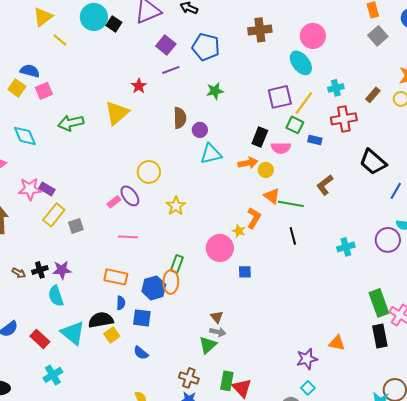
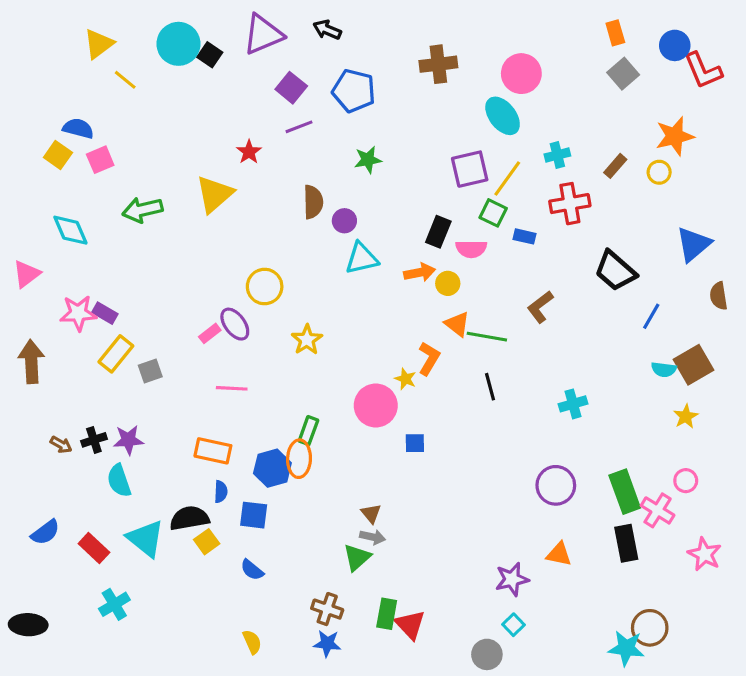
purple circle: (388, 240) -> (556, 485), moved

